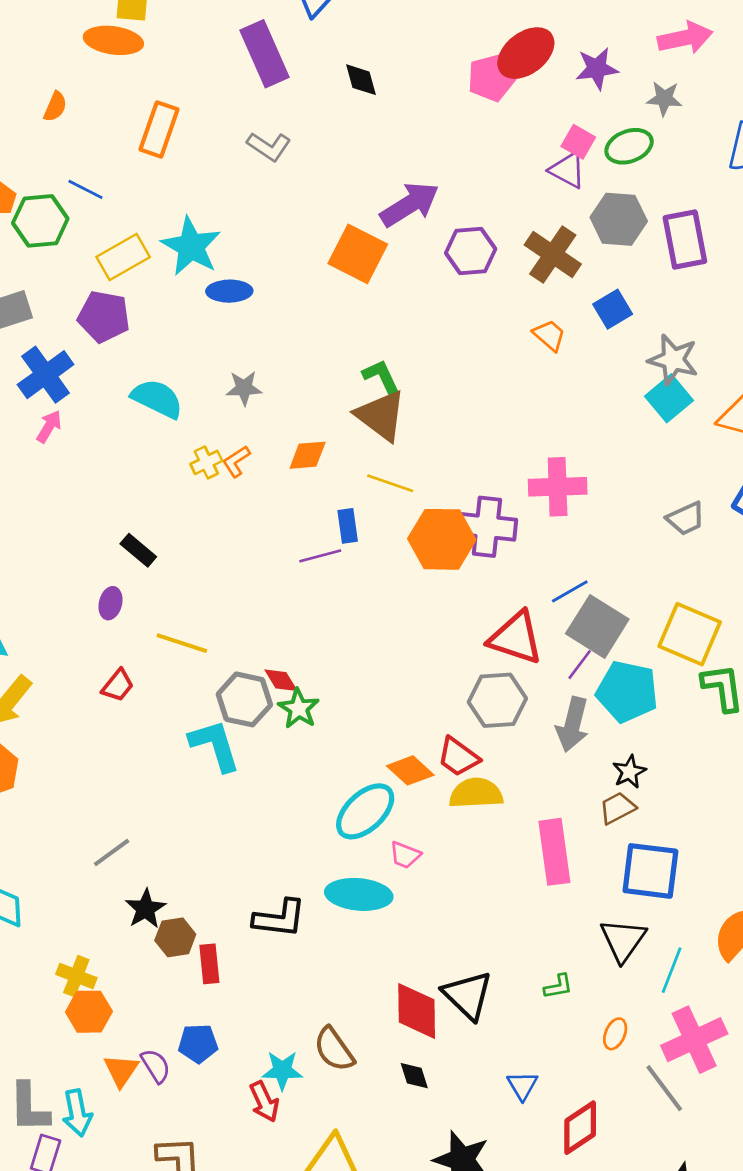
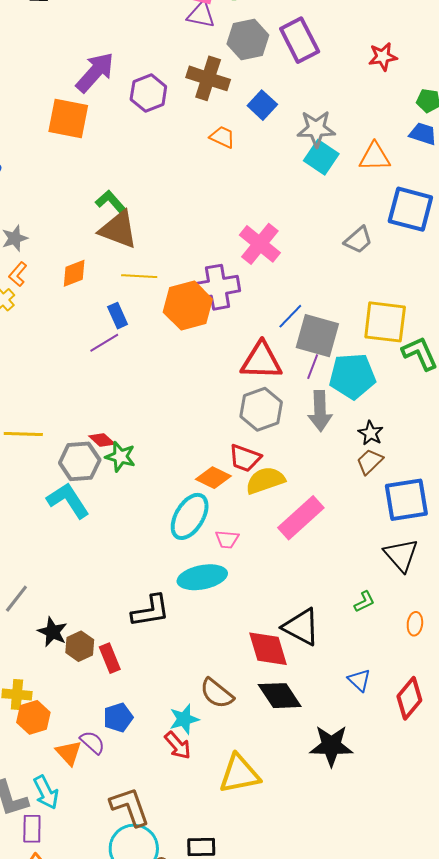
orange L-shape: (236, 461) -> (18, 274), moved
pink cross: (558, 487) -> (260, 244), turned -33
pink rectangle: (554, 852) -> (301, 518), moved, turned 72
black diamond: (414, 1076) -> (280, 696), size x1.8

